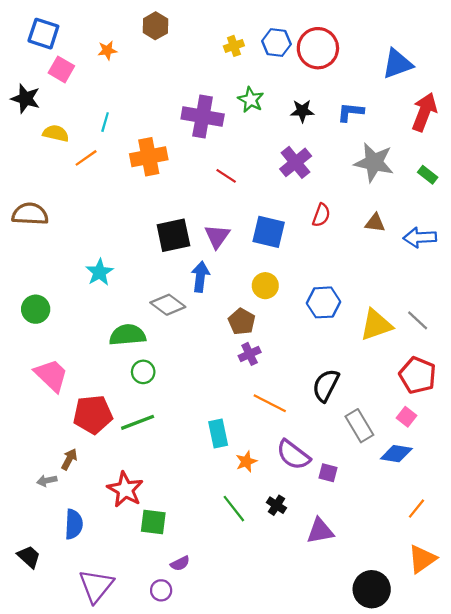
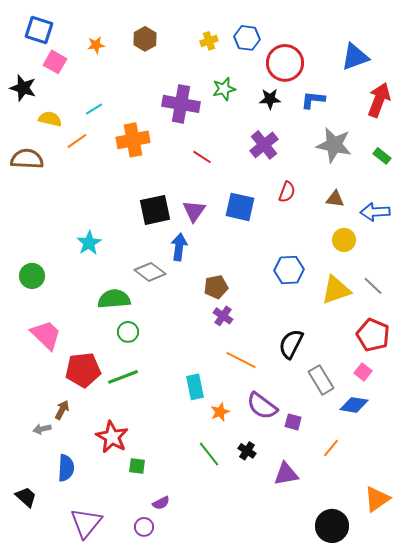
brown hexagon: (155, 26) -> (145, 39), moved
red circle: (318, 48) -> (285, 63), moved
green star: (251, 100) -> (224, 89), turned 30
cyan line: (105, 122) -> (94, 109), turned 42
brown semicircle: (30, 214) -> (27, 159), moved
yellow circle: (265, 286) -> (344, 240), moved
brown pentagon: (242, 321) -> (216, 287), turned 30
purple cross: (250, 354) -> (223, 316), turned -30
orange line: (416, 509) -> (331, 448), moved
green square: (153, 522) -> (137, 466), size x0.7

